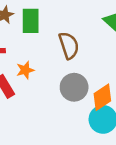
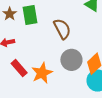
orange star: (25, 70) -> (42, 73), moved, size x1.5

